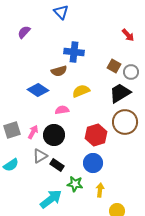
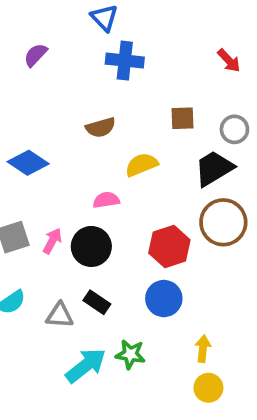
blue cross: (74, 52) -> (125, 61), moved
brown square: (114, 66) -> (182, 118), moved, turned -32
blue diamond: (38, 90) -> (28, 163), moved
gray triangle: (40, 156) -> (60, 315), moved, turned 35
green star: (75, 184) -> (130, 354), moved
yellow arrow: (100, 190) -> (203, 349), moved

